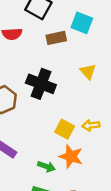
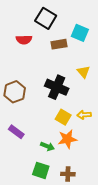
black cross: (41, 84) -> (57, 87), moved
orange star: (71, 156) -> (67, 139), turned -30

